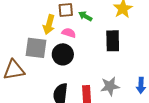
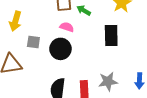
yellow arrow: (49, 25) -> (15, 21), moved
gray square: (36, 48) -> (33, 42), size x0.6

